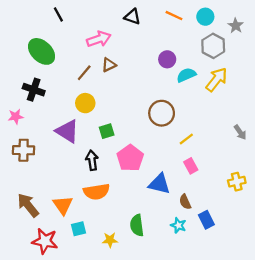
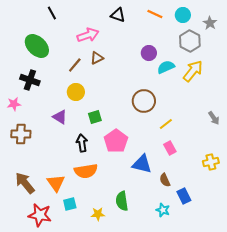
purple triangle: (67, 131) -> (60, 117), size x0.7
cyan star: (178, 225) -> (163, 210), moved

